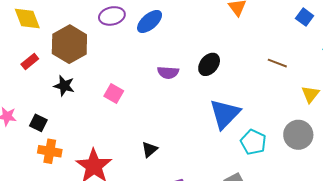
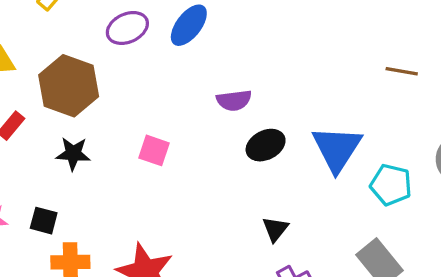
brown line: (277, 63) -> (402, 71), moved
black ellipse: (209, 64) -> (266, 145), moved, turned 35
black triangle: (150, 149) -> (275, 229), moved

